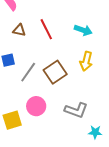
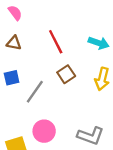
brown triangle: (19, 30) -> (14, 43), moved
brown square: (55, 72) -> (66, 74), moved, size x0.7

